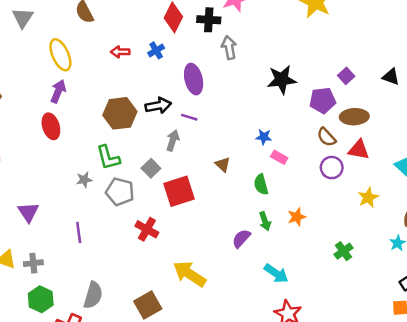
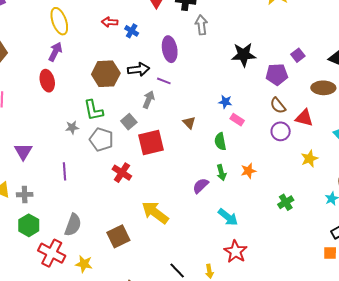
blue cross: (156, 50) -> (132, 31), moved, turned -32
brown ellipse: (354, 117) -> (323, 88), moved

